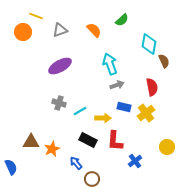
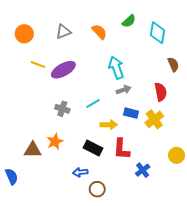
yellow line: (36, 16) -> (38, 64), moved
cyan diamond: (149, 44) -> (157, 33), moved
cyan line: (80, 111) -> (93, 104), moved
orange star: (52, 149) -> (55, 142), moved
blue arrow: (76, 163) -> (80, 172), turned -56

